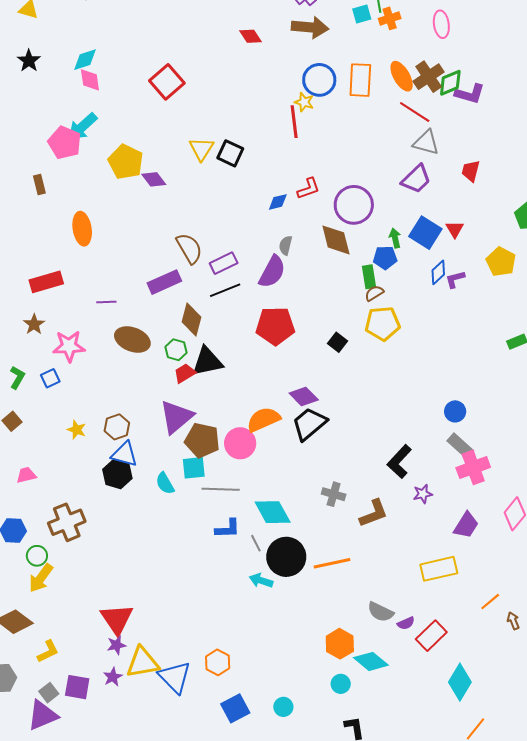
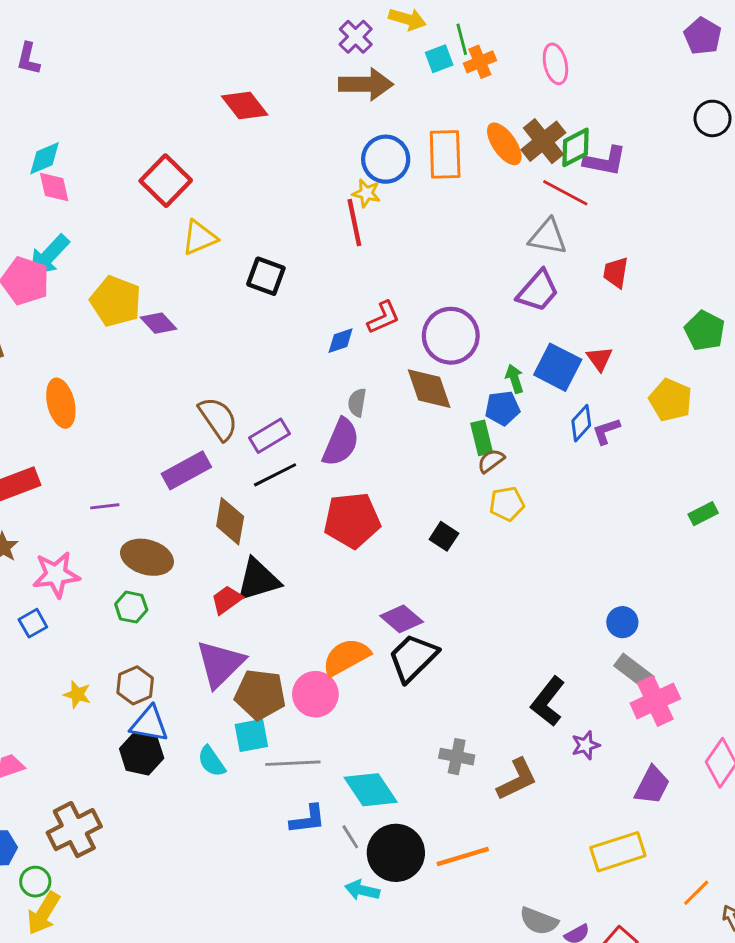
red diamond: (250, 36) -> (245, 106), moved, size x1.4
red line: (415, 112) -> (565, 193), moved
yellow triangle: (201, 149) -> (199, 238), moved, turned 40
yellow pentagon: (383, 324) -> (507, 504), size x0.7
green hexagon: (176, 350) -> (131, 607), moved

